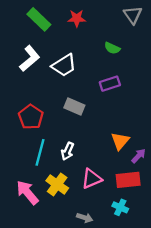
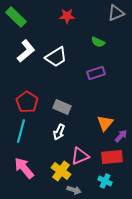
gray triangle: (133, 15) -> (116, 13), turned 42
green rectangle: (39, 19) -> (16, 17), moved
gray rectangle: (74, 107) -> (62, 107), moved
cyan line: (40, 152) -> (21, 131), moved
yellow cross: (57, 184) -> (61, 171), moved

